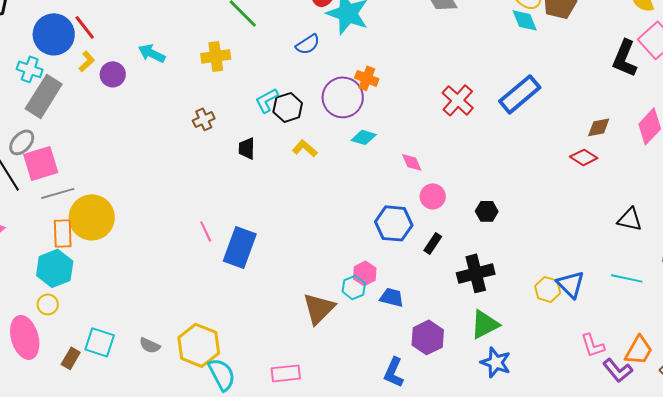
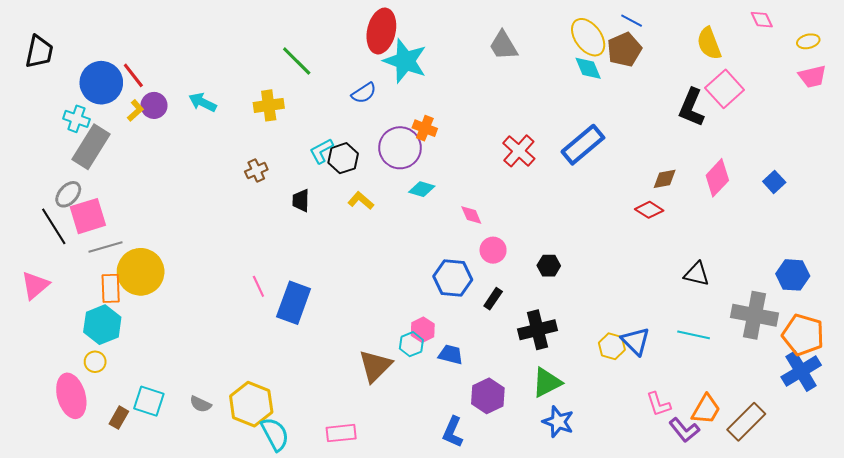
purple circle: (113, 74) -> (154, 105), moved

